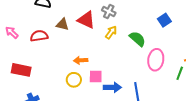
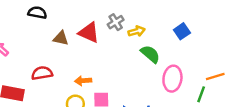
gray cross: (109, 12) -> (116, 22), turned 32
yellow arrow: (111, 32) -> (137, 31), moved, turned 40
red semicircle: (39, 36) -> (42, 73), moved

